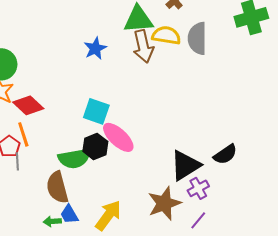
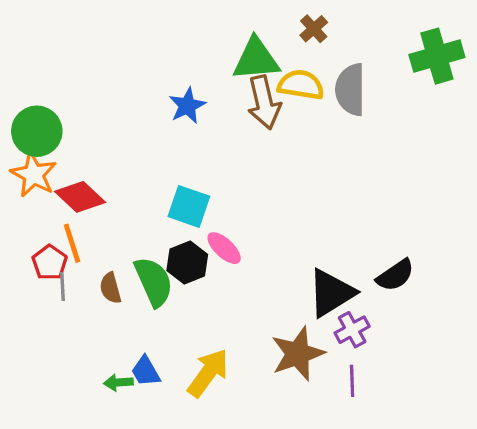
pink ellipse: (118, 137) -> (224, 248), size x0.7
green semicircle: (74, 158) -> (154, 282), turned -104
brown semicircle: (57, 187) -> (110, 288), moved, size x0.6
purple line: (198, 220) -> (352, 381), turned -42

